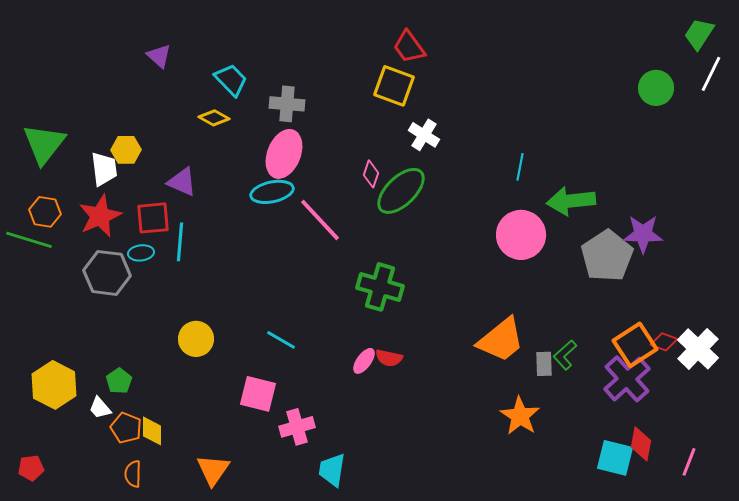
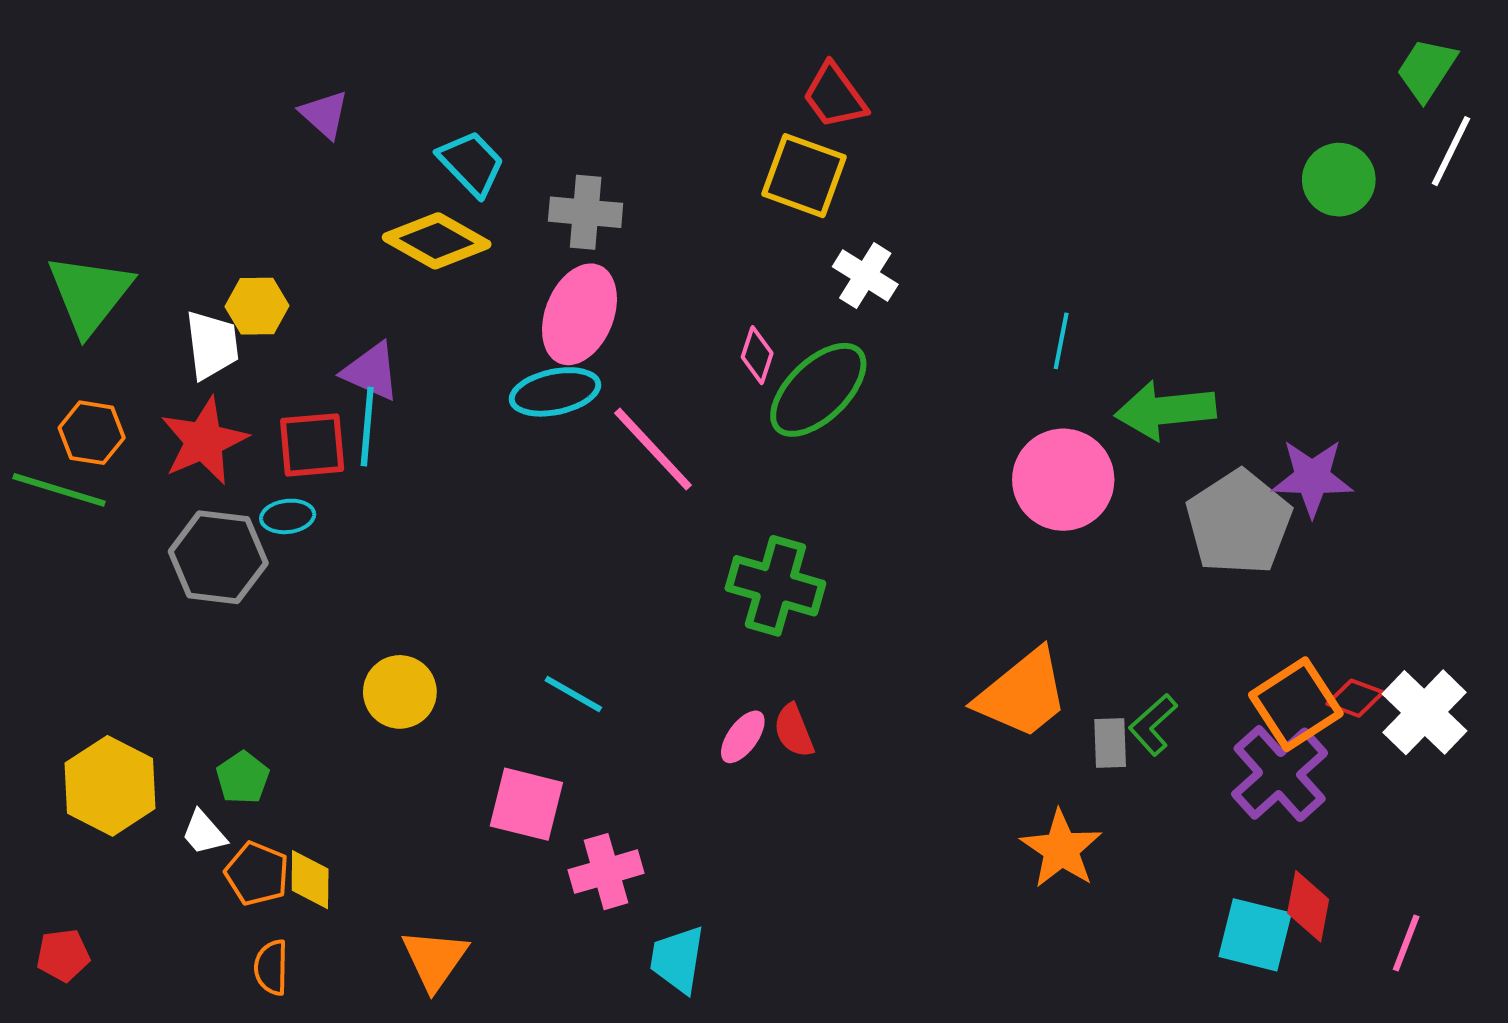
yellow diamond: (214, 118) -> (437, 241), size x1.6
cyan line: (180, 242) -> (367, 427), moved
red semicircle: (389, 358) -> (794, 731), turned 56

